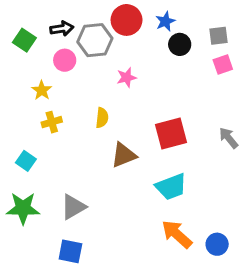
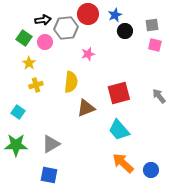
green square: (24, 40) -> (24, 38), moved
pink square: (223, 65) -> (155, 45), turned 32
yellow semicircle: (102, 118) -> (71, 82), size x1.5
cyan trapezoid: (171, 187) -> (119, 130), turned 70

